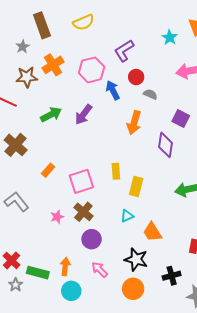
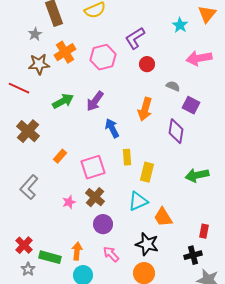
blue arrow: (113, 90) -> (112, 128), moved
gray semicircle: (150, 94) -> (173, 86), moved
gray L-shape: (17, 202) -> (29, 187), turned -100
cyan triangle: (127, 216) -> (138, 201), size x1.5
black cross: (172, 276) -> (193, 255), moved

